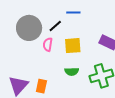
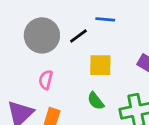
pink semicircle: (48, 45) -> (46, 80), moved
green semicircle: (72, 72) -> (96, 101), turned 48

